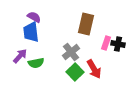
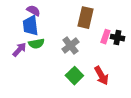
green semicircle: (36, 63) -> (36, 44), moved
red arrow: (94, 69) -> (101, 76), moved
green square: (75, 72) -> (74, 76), moved

